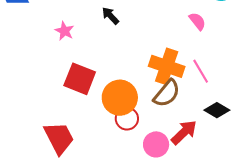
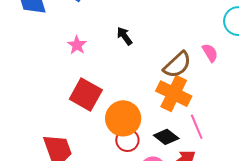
pink line: (201, 71) -> (197, 127), moved
brown semicircle: (167, 93) -> (177, 65), moved
black diamond: (217, 110) -> (166, 137), moved

